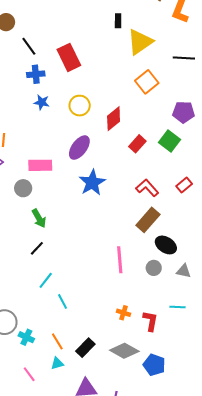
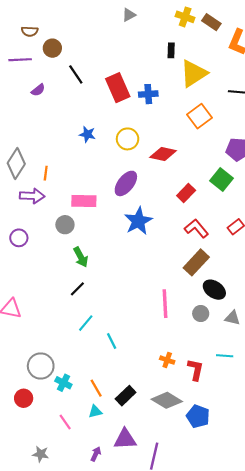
blue cross: (36, 74) -> (148, 94), moved
red diamond: (114, 119) -> (163, 154), turned 50
red rectangle: (137, 144) -> (186, 193), moved
cyan line: (63, 301) -> (112, 341), moved

